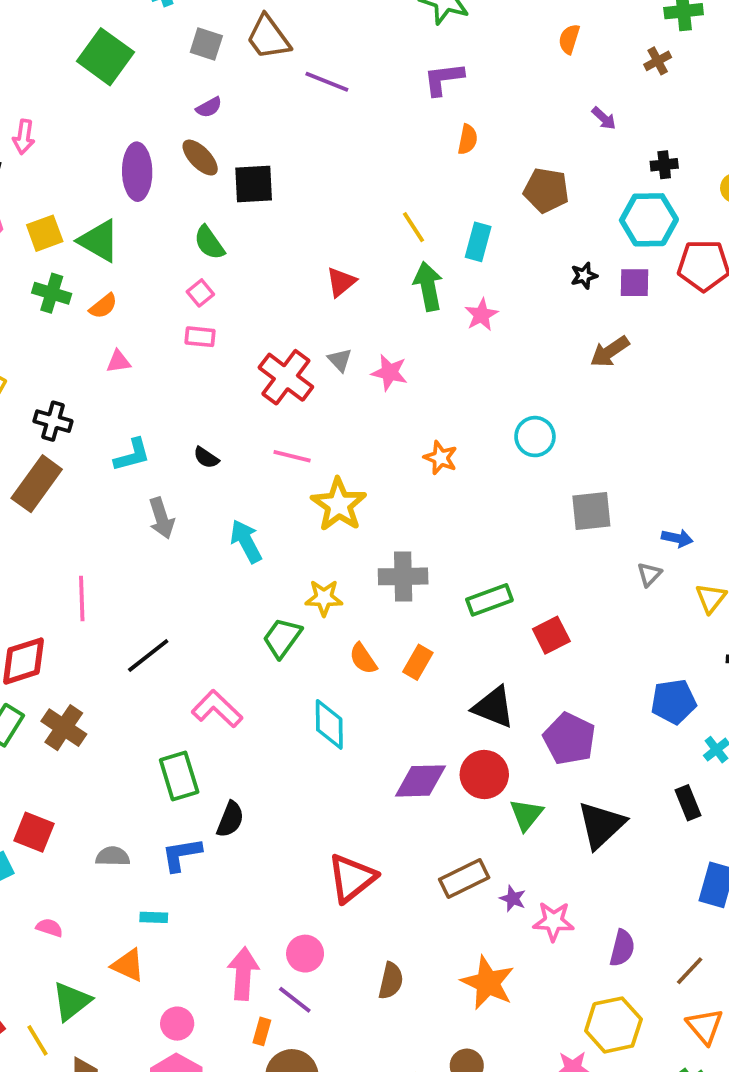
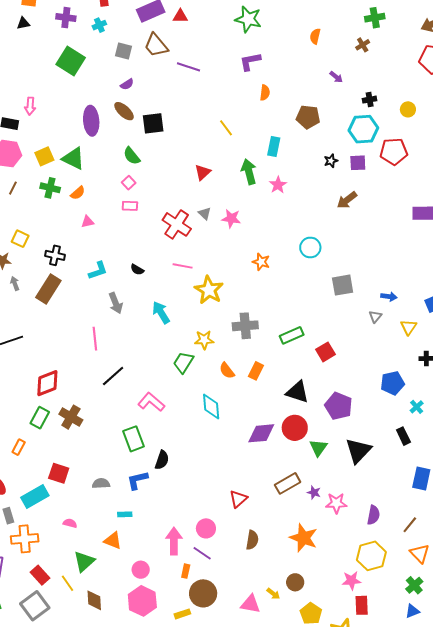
yellow line: (413, 227) -> (226, 128), moved
pink line: (82, 599) -> (95, 339), moved
red triangle: (352, 878) -> (238, 499), moved, size x0.7

